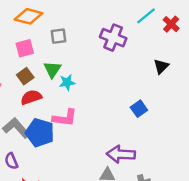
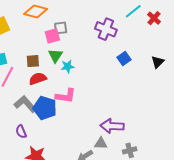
pink square: (25, 48) -> (52, 36), moved
black triangle: (161, 66) -> (158, 62), moved
brown square: (25, 76) -> (33, 61), turned 32
blue square: (139, 109) -> (124, 58), moved

